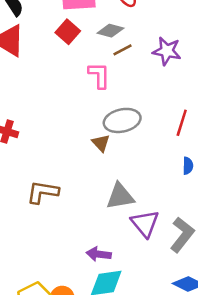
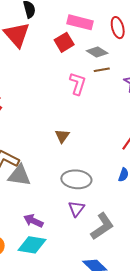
gray ellipse: (122, 120) -> (76, 179), moved
gray triangle: (120, 196) -> (19, 175), moved
purple triangle: (145, 223) -> (76, 209), size x0.7

